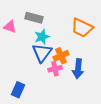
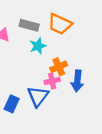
orange trapezoid: (82, 28) -> (60, 24), moved
blue triangle: (42, 53) -> (38, 96), moved

